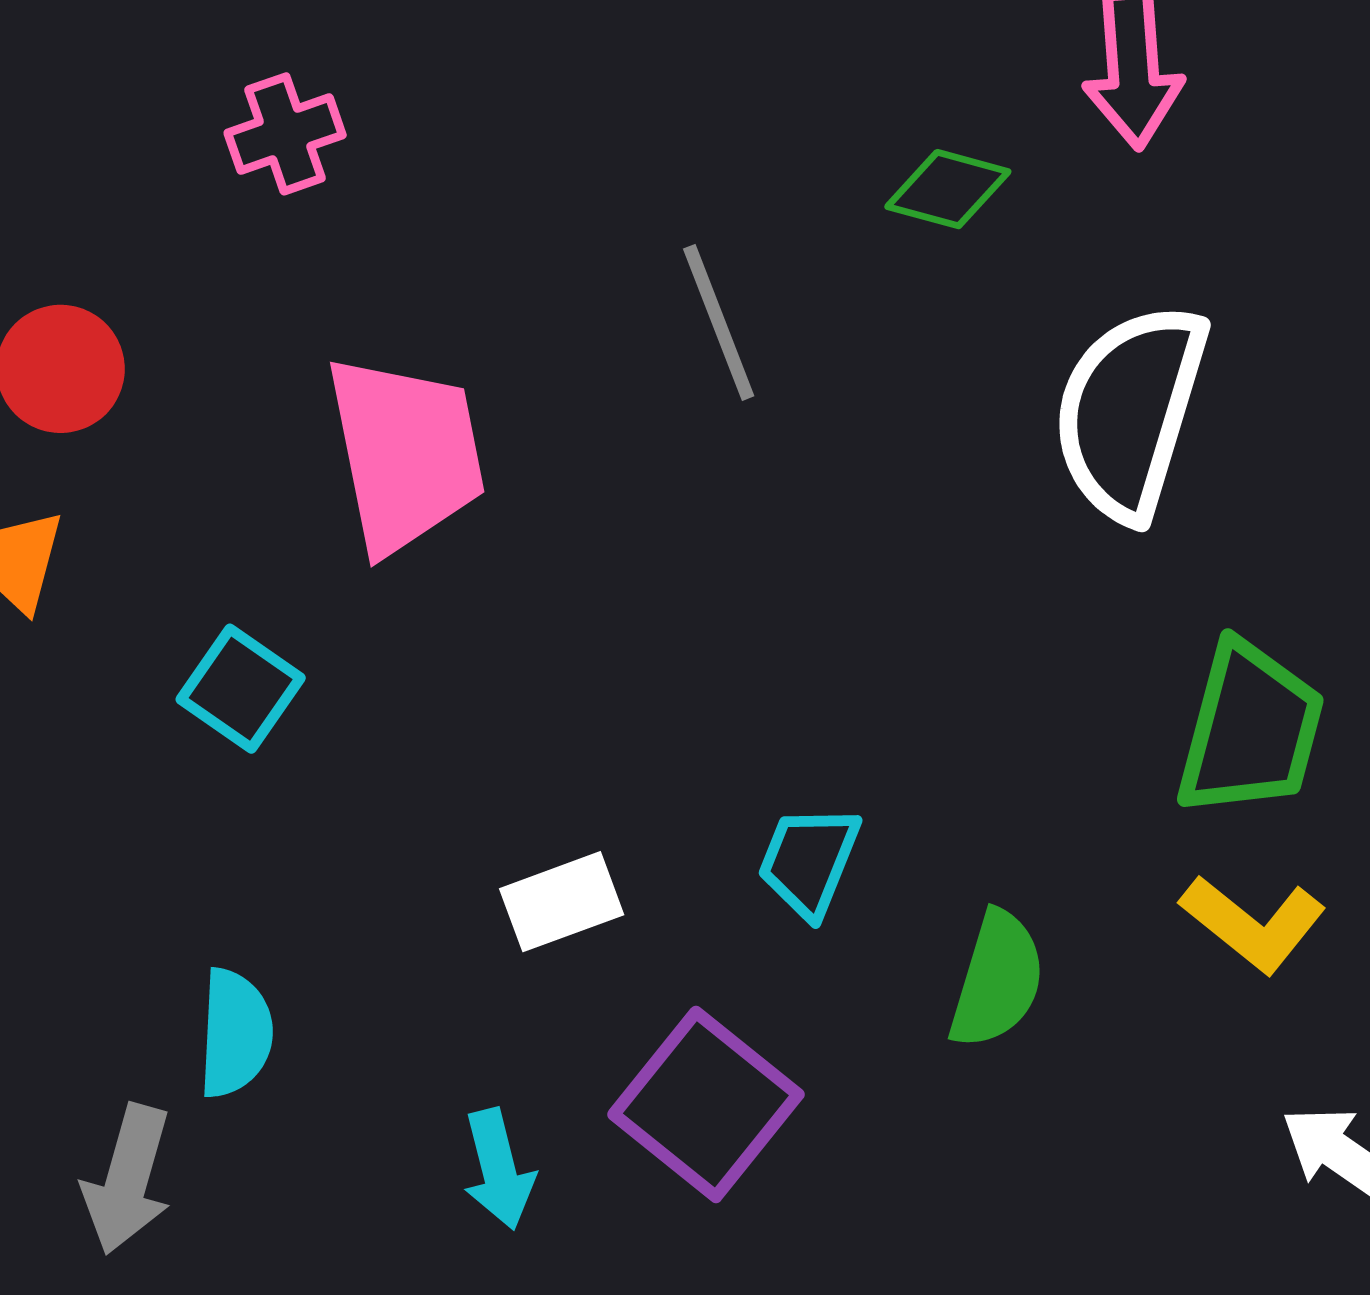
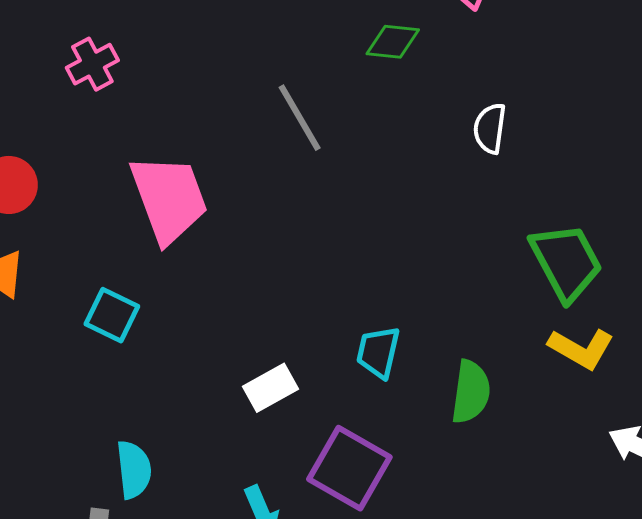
white semicircle: (1130, 412) -> (490, 128), size x0.5
green trapezoid: (1250, 729) -> (566, 262), turned -34

